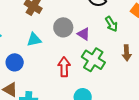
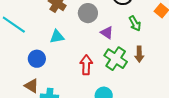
gray circle: (63, 27) -> (88, 13), moved
brown arrow: (127, 53) -> (139, 54), moved

